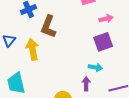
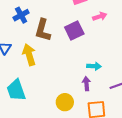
purple square: (103, 42) -> (74, 30), moved

